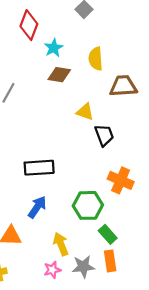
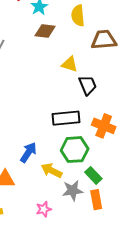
black rectangle: (39, 168) -> (66, 118), moved
yellow arrow: (61, 244) -> (52, 170), moved, turned -40
gray star: (83, 267) -> (73, 191), moved

